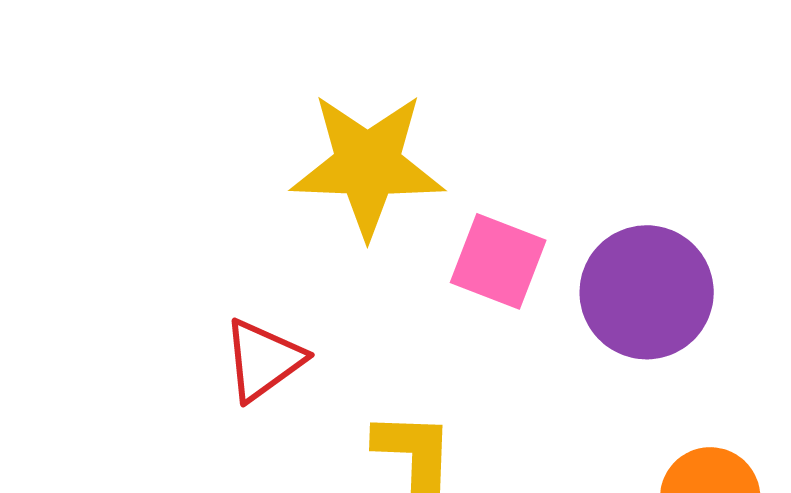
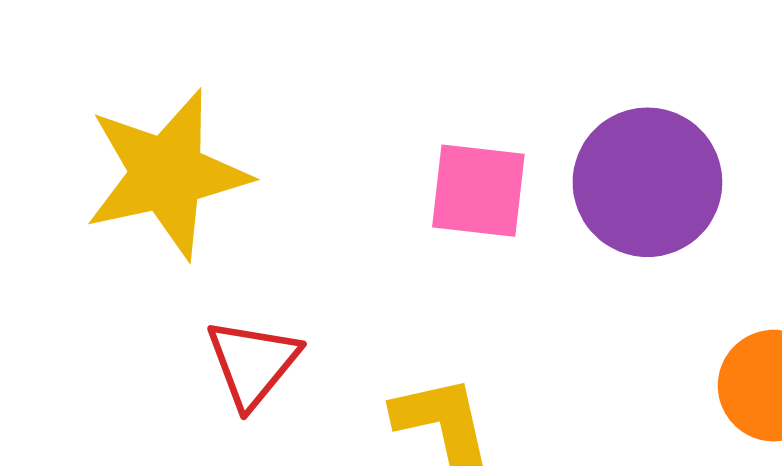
yellow star: (368, 165) -> (167, 174), moved

